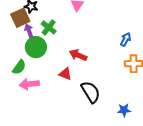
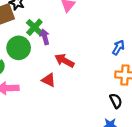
purple arrow: (29, 31) -> (45, 37), moved
black semicircle: (91, 92) -> (116, 101), moved, size x0.6

